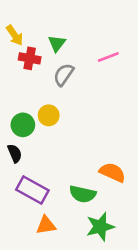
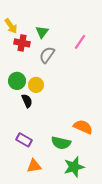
pink line: (108, 57) -> (80, 42), turned -35
green circle: (23, 125) -> (17, 81), moved
black semicircle: (15, 153) -> (27, 101), moved
purple rectangle: (32, 190) -> (24, 140), size x0.7

